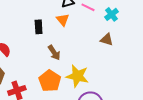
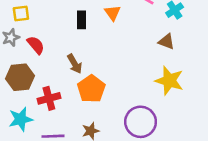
brown arrow: (54, 53) -> (75, 64), moved
yellow star: (77, 76) -> (169, 81), moved

